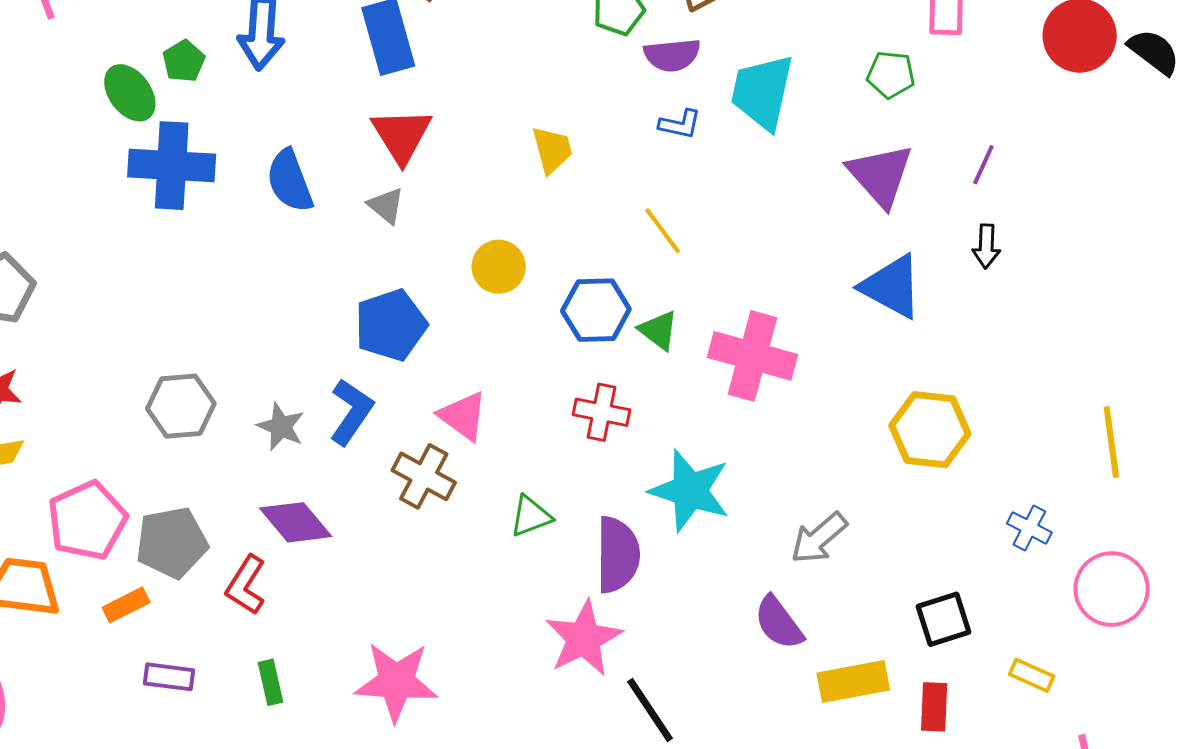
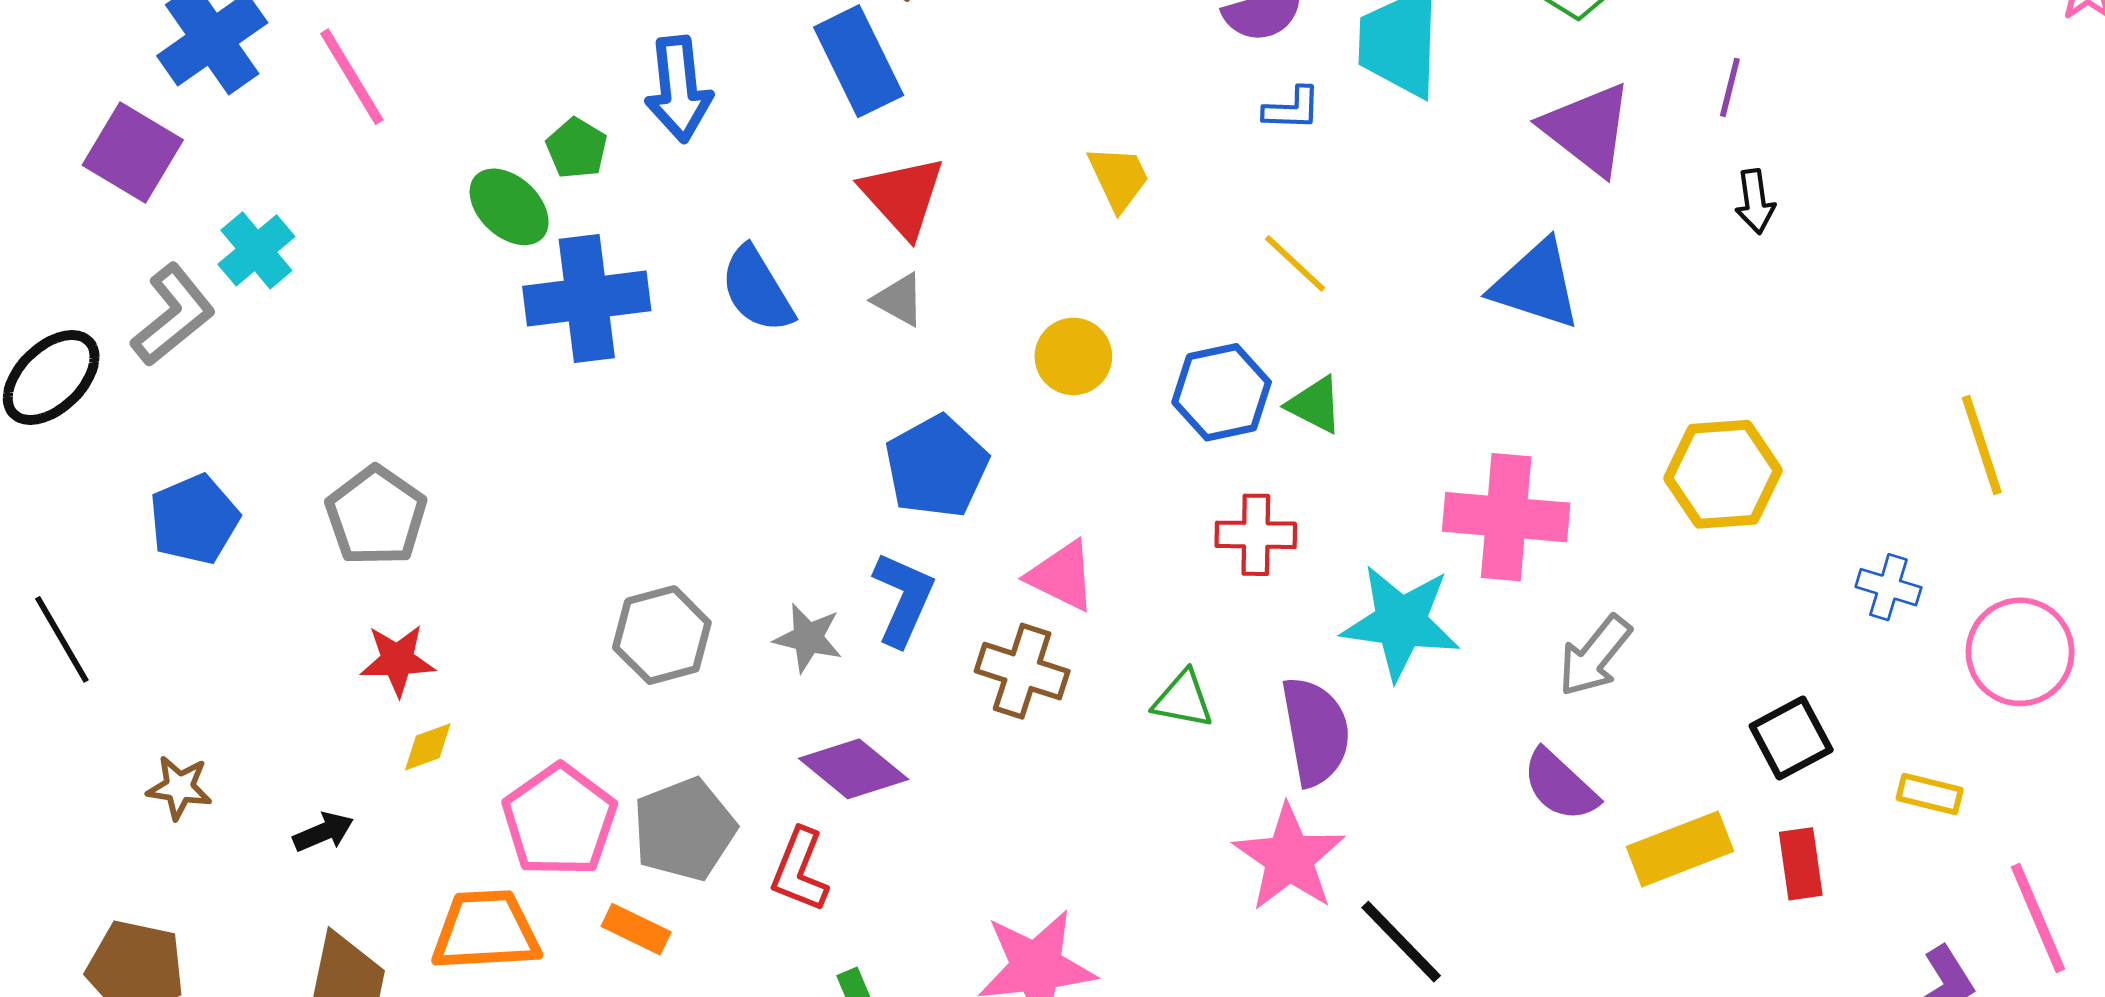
blue triangle: (892, 286) -> (1536, 285), moved
pink cross: (753, 356) -> (1506, 517), moved
green triangle: (531, 516) -> (1183, 700), turned 42
orange rectangle: (126, 605) -> (636, 929), turned 63

